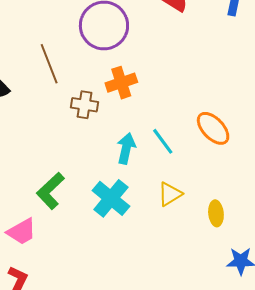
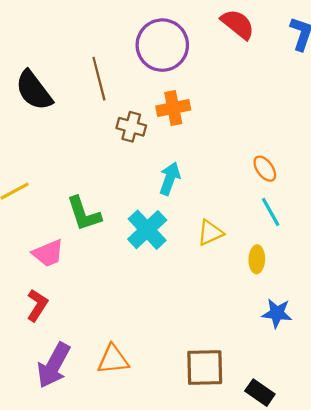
orange ellipse: (213, 128) -> (265, 169), size x0.7
cyan line: (163, 141) -> (271, 212), moved
green L-shape: (50, 191) -> (84, 214), turned -72

